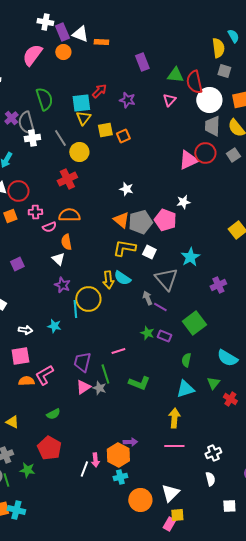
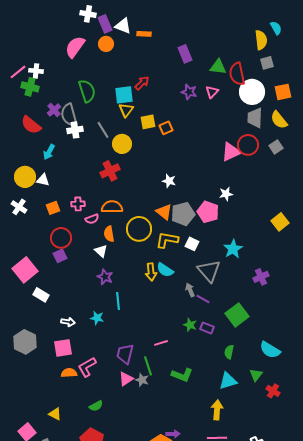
gray square: (224, 71) -> (267, 63), turned -32
purple star: (127, 100) -> (189, 92), moved
red circle: (18, 191) -> (61, 238), moved
yellow circle: (88, 299) -> (139, 229), moved

